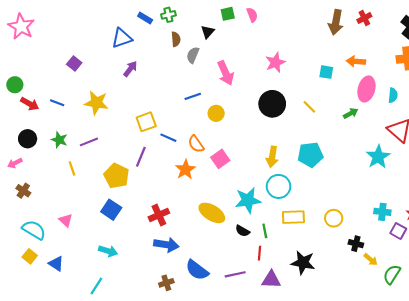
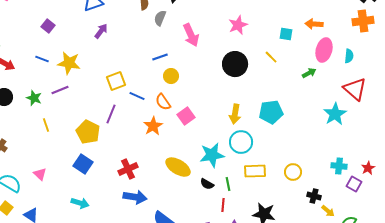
blue line: (57, 103) -> (42, 59), moved
yellow line: (309, 107) -> (271, 57), moved
yellow circle: (216, 113) -> (171, 76), moved
purple line: (89, 142) -> (60, 90), moved

